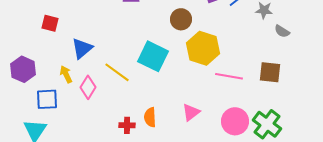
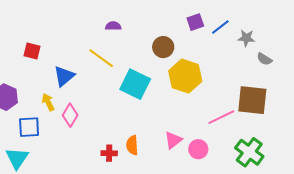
yellow line: (117, 72) -> (101, 58), moved
brown square: (270, 72) -> (252, 100), size x1.4
pink line: (229, 76) -> (221, 117), moved, turned -36
pink circle: (235, 121) -> (198, 149), moved, size x0.7

